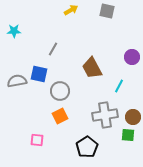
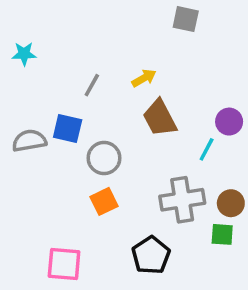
yellow arrow: (71, 10) -> (144, 78), moved
purple circle: (132, 57) -> (229, 122), moved
pink square: (37, 140) -> (64, 264), moved, size x1.5

